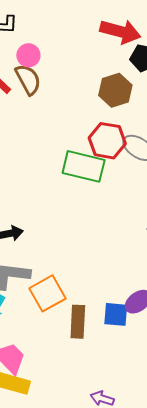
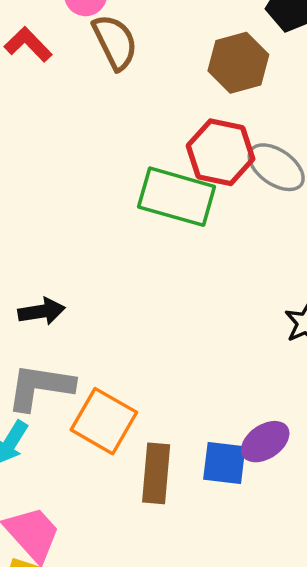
brown semicircle: (28, 79) -> (115, 42), moved
orange square: (47, 293) -> (104, 421), turned -33

